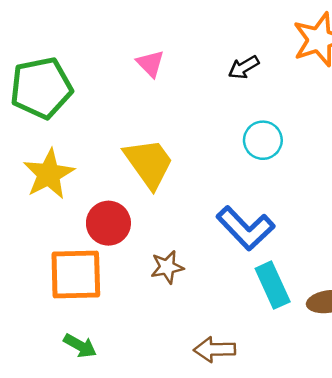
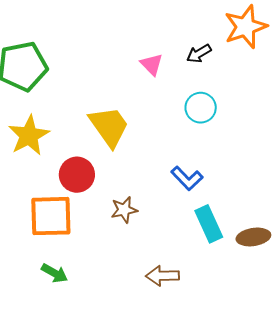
pink triangle: (150, 63) -> (152, 64), moved
black arrow: (244, 67) -> (199, 54), moved
blue L-shape: (245, 228) -> (187, 178), size x0.7

